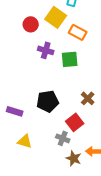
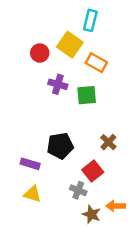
purple rectangle: (15, 111) -> (30, 164), moved

